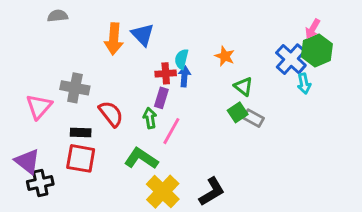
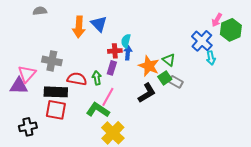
green hexagon: (317, 50) -> (231, 30), moved
orange star: (225, 56) -> (149, 66), moved, size x1.5
red semicircle: (111, 114) -> (77, 79), turned -42
green arrow: (150, 118) -> (97, 78), moved
pink line: (171, 131) -> (108, 97), moved
black rectangle: (81, 133) -> (56, 92), size x1.6
purple triangle: (27, 161) -> (19, 86), moved, turned -36
black L-shape: (212, 192) -> (147, 93), moved

